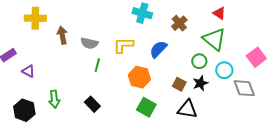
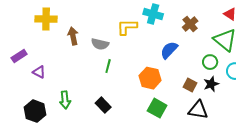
yellow L-shape: (123, 45) -> (127, 27), moved

